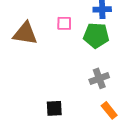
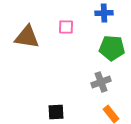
green pentagon: (96, 35) -> (112, 48), moved

